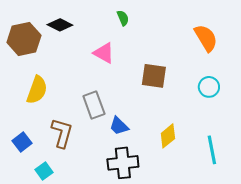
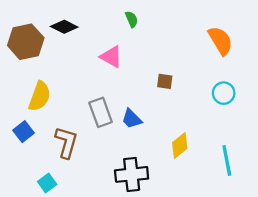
brown square: (154, 76) -> (165, 81), size x0.6
blue trapezoid: (119, 126) -> (132, 119), moved
blue square: (22, 142) -> (24, 132), moved

